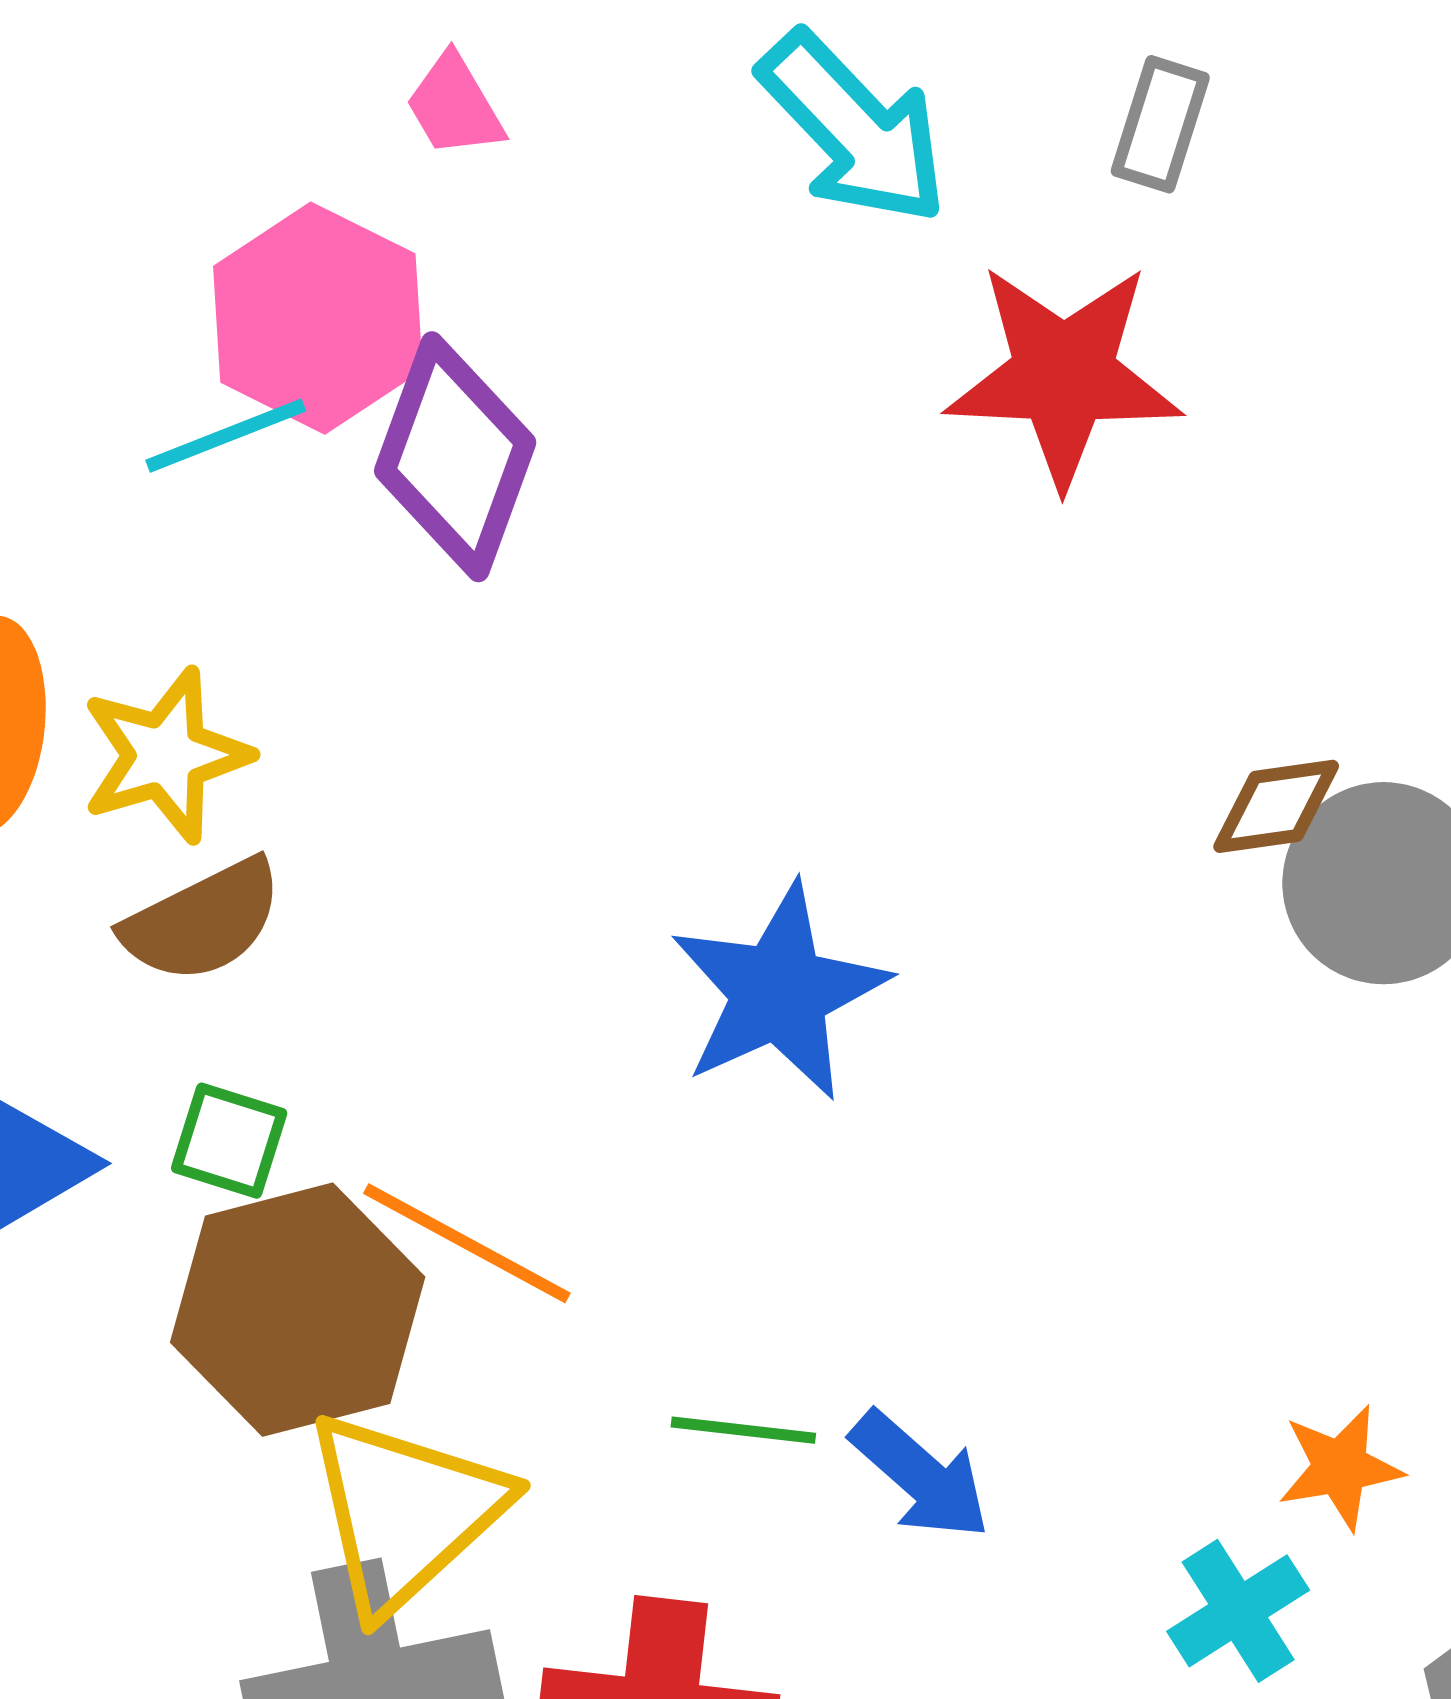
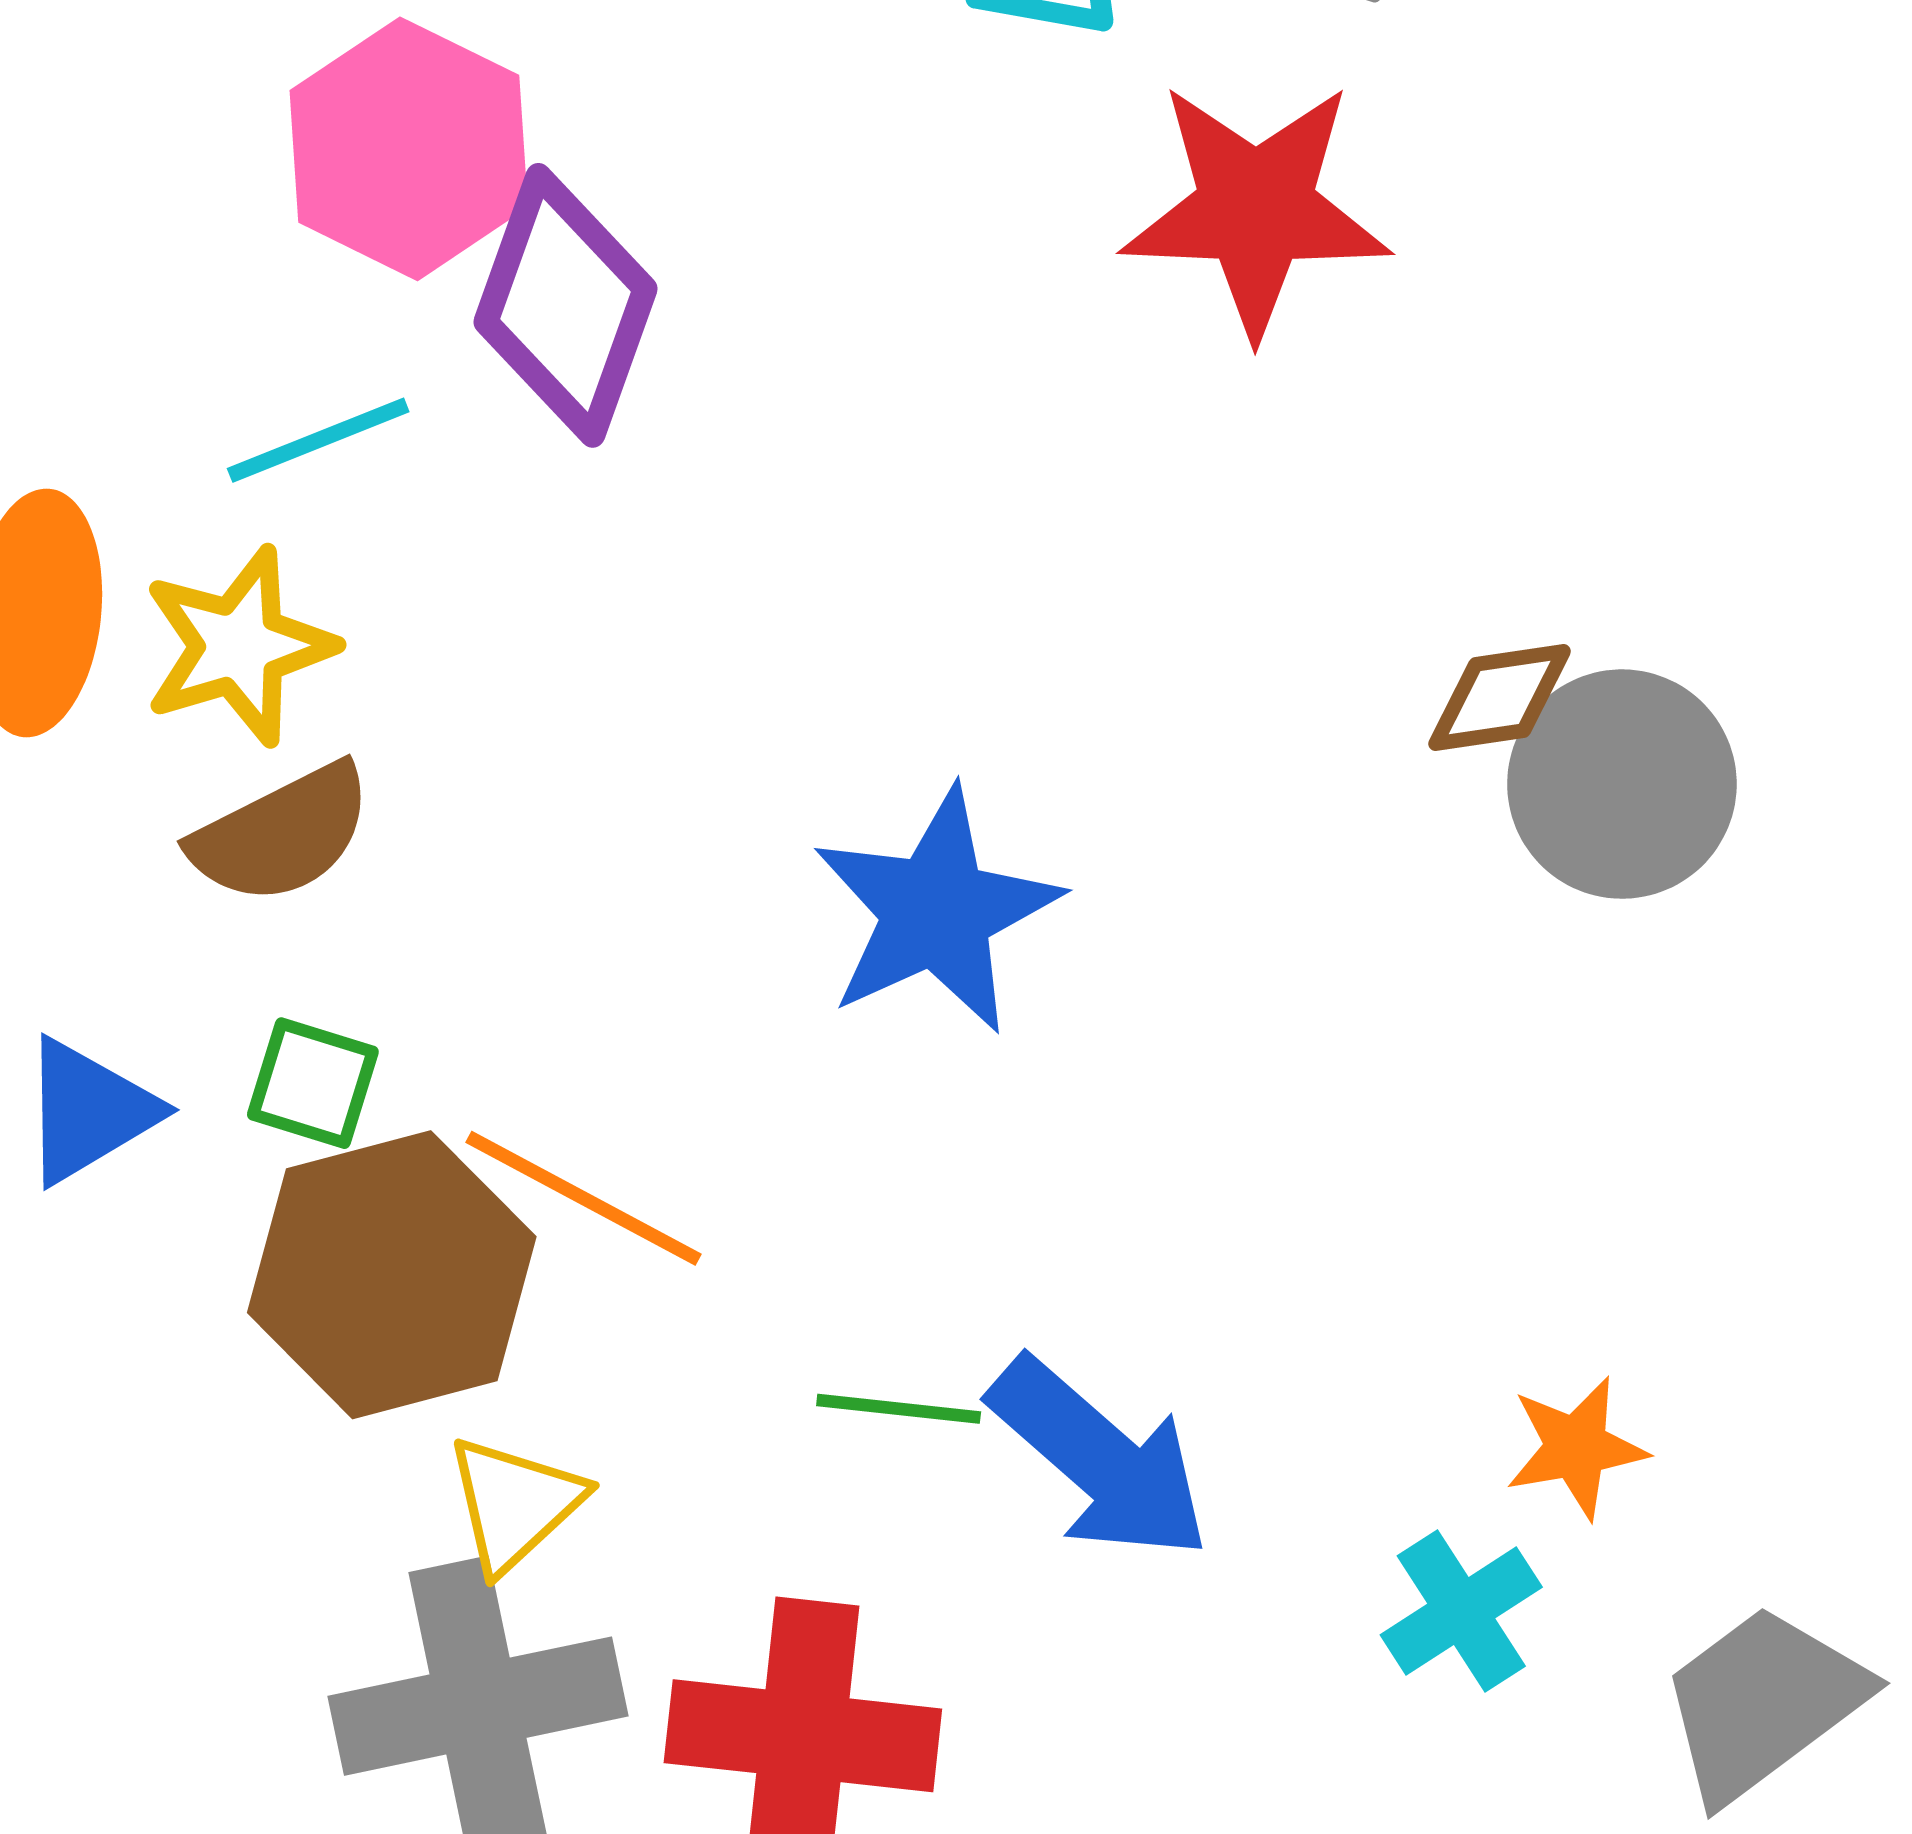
cyan line: (226, 436) -> (318, 440), moved
blue arrow: (920, 1475) -> (1100, 1459), size x1.4
yellow triangle: (405, 1512) -> (515, 1504), size x0.6

